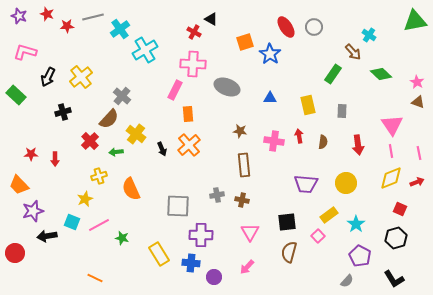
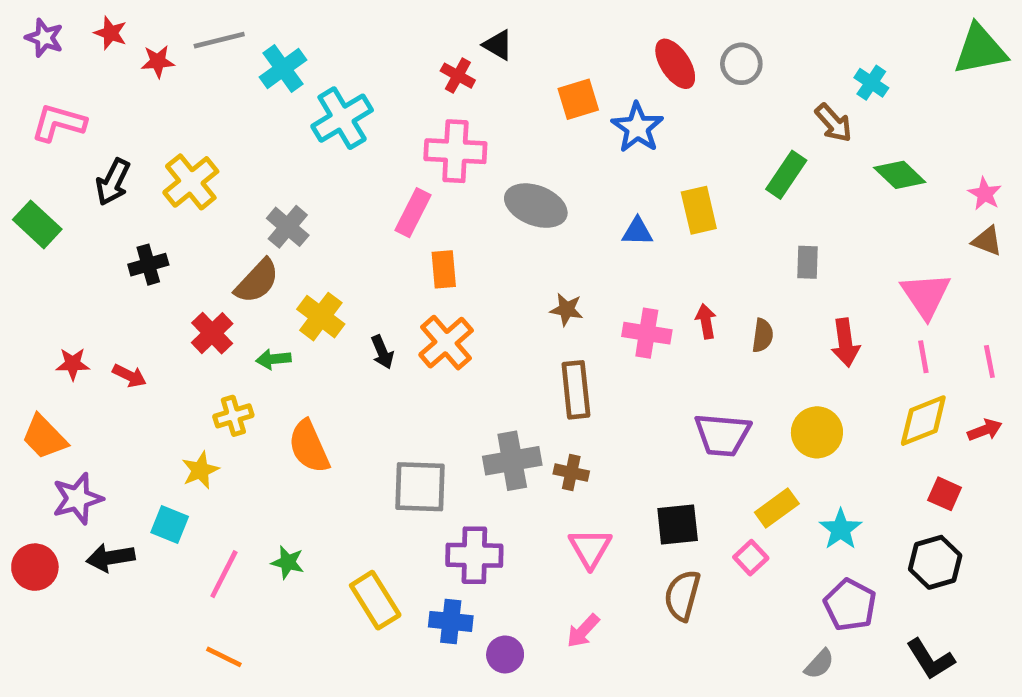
yellow rectangle: (308, 105) -> (699, 210), moved
red arrow: (55, 159) -> (129, 376), turned -64
gray cross: (217, 195) -> (512, 461), size x1.6
pink line: (99, 225) -> (224, 574), moved, turned -35
red circle: (15, 253) -> (35, 567), moved

